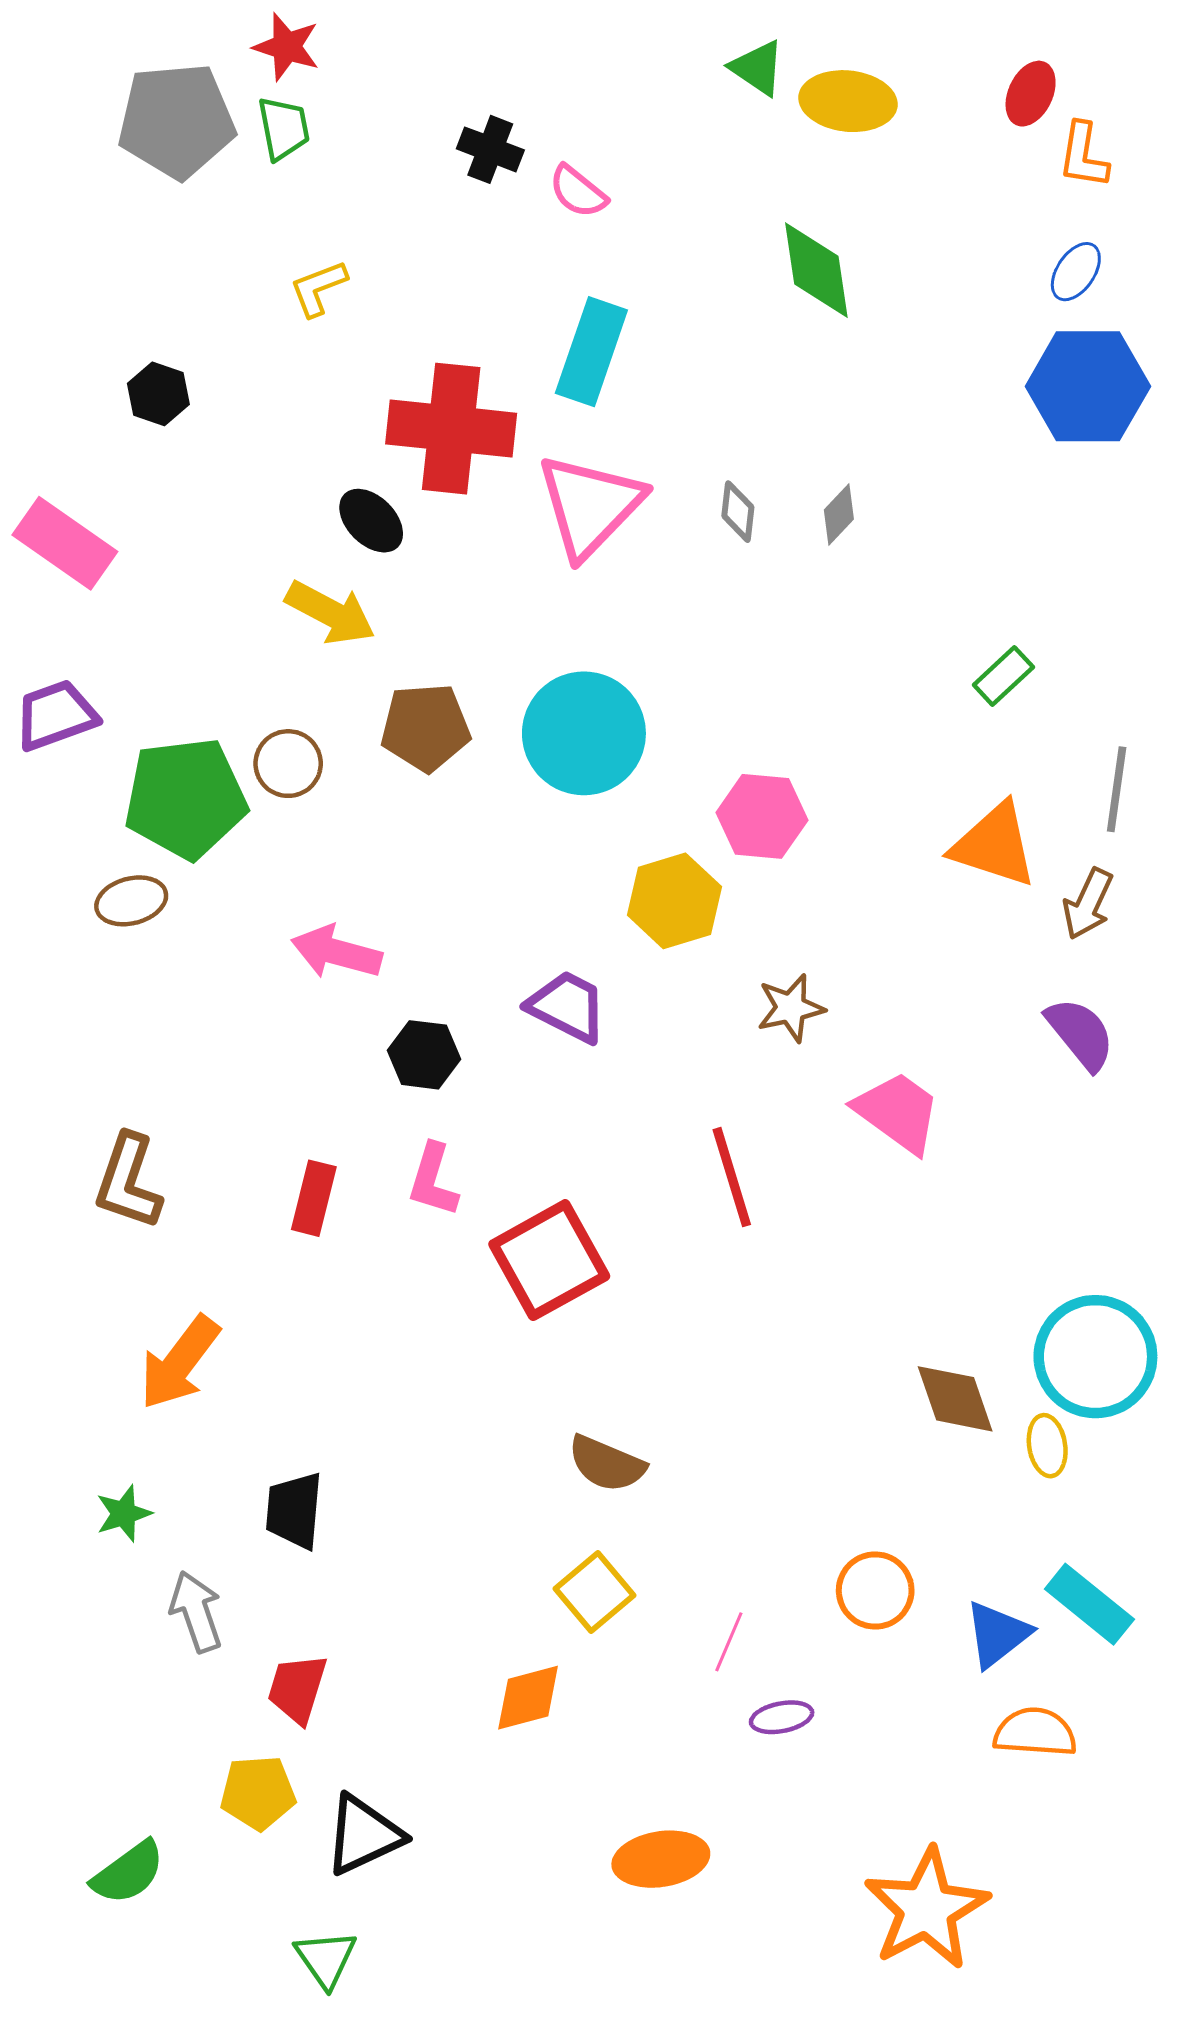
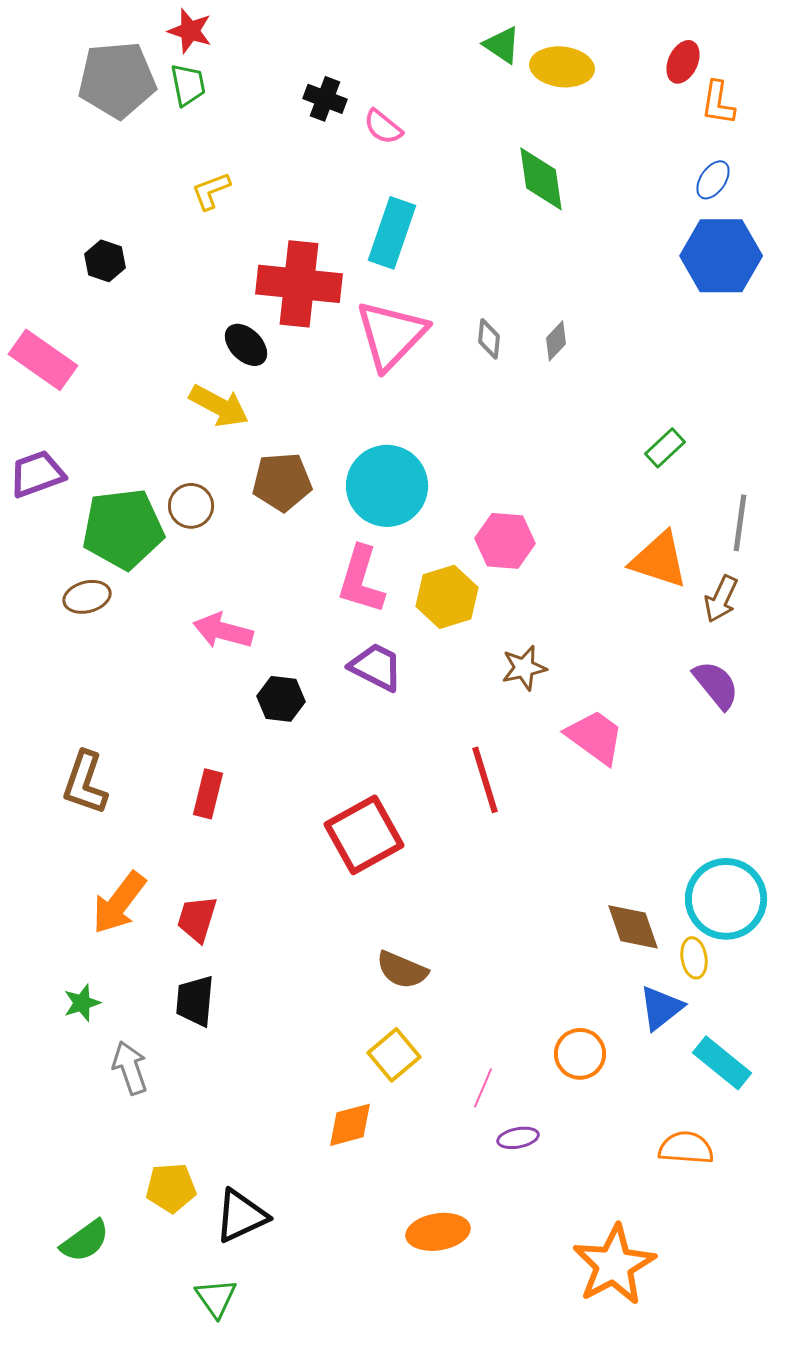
pink L-shape: (433, 1180) -> (361, 580), moved, size x1.4
blue triangle: (997, 1634) -> (661, 1008), moved
red trapezoid: (297, 1689) -> (197, 919), moved

